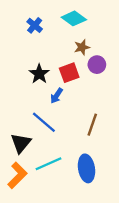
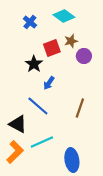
red square: (69, 73) -> (52, 48), moved
black triangle: (21, 143) -> (18, 124), turned -42
blue ellipse: (87, 168) -> (72, 160), moved

